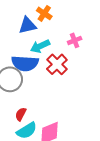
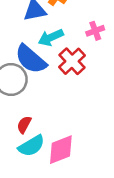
blue semicircle: (25, 63) -> (31, 59), turned 36

